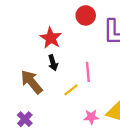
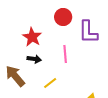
black arrow: (53, 63) -> (34, 59), turned -64
pink line: (88, 72) -> (65, 54), moved

